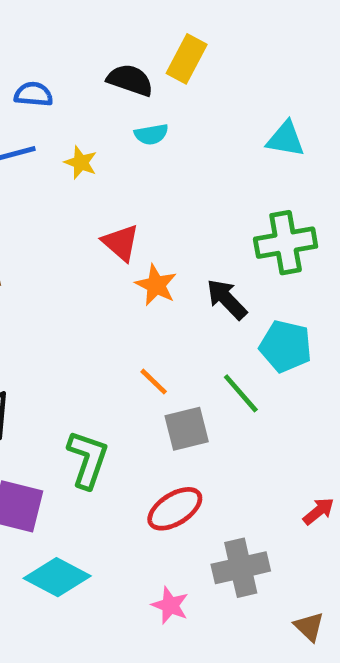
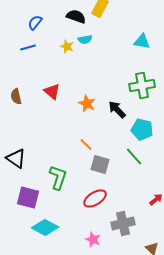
blue semicircle: (34, 94) -> (35, 22), turned -56
yellow star: (81, 163) -> (67, 46), moved
red triangle: (121, 243) -> (52, 91), moved
green line: (241, 393) -> (134, 156), moved
gray square: (187, 429) -> (100, 164), turned 30

